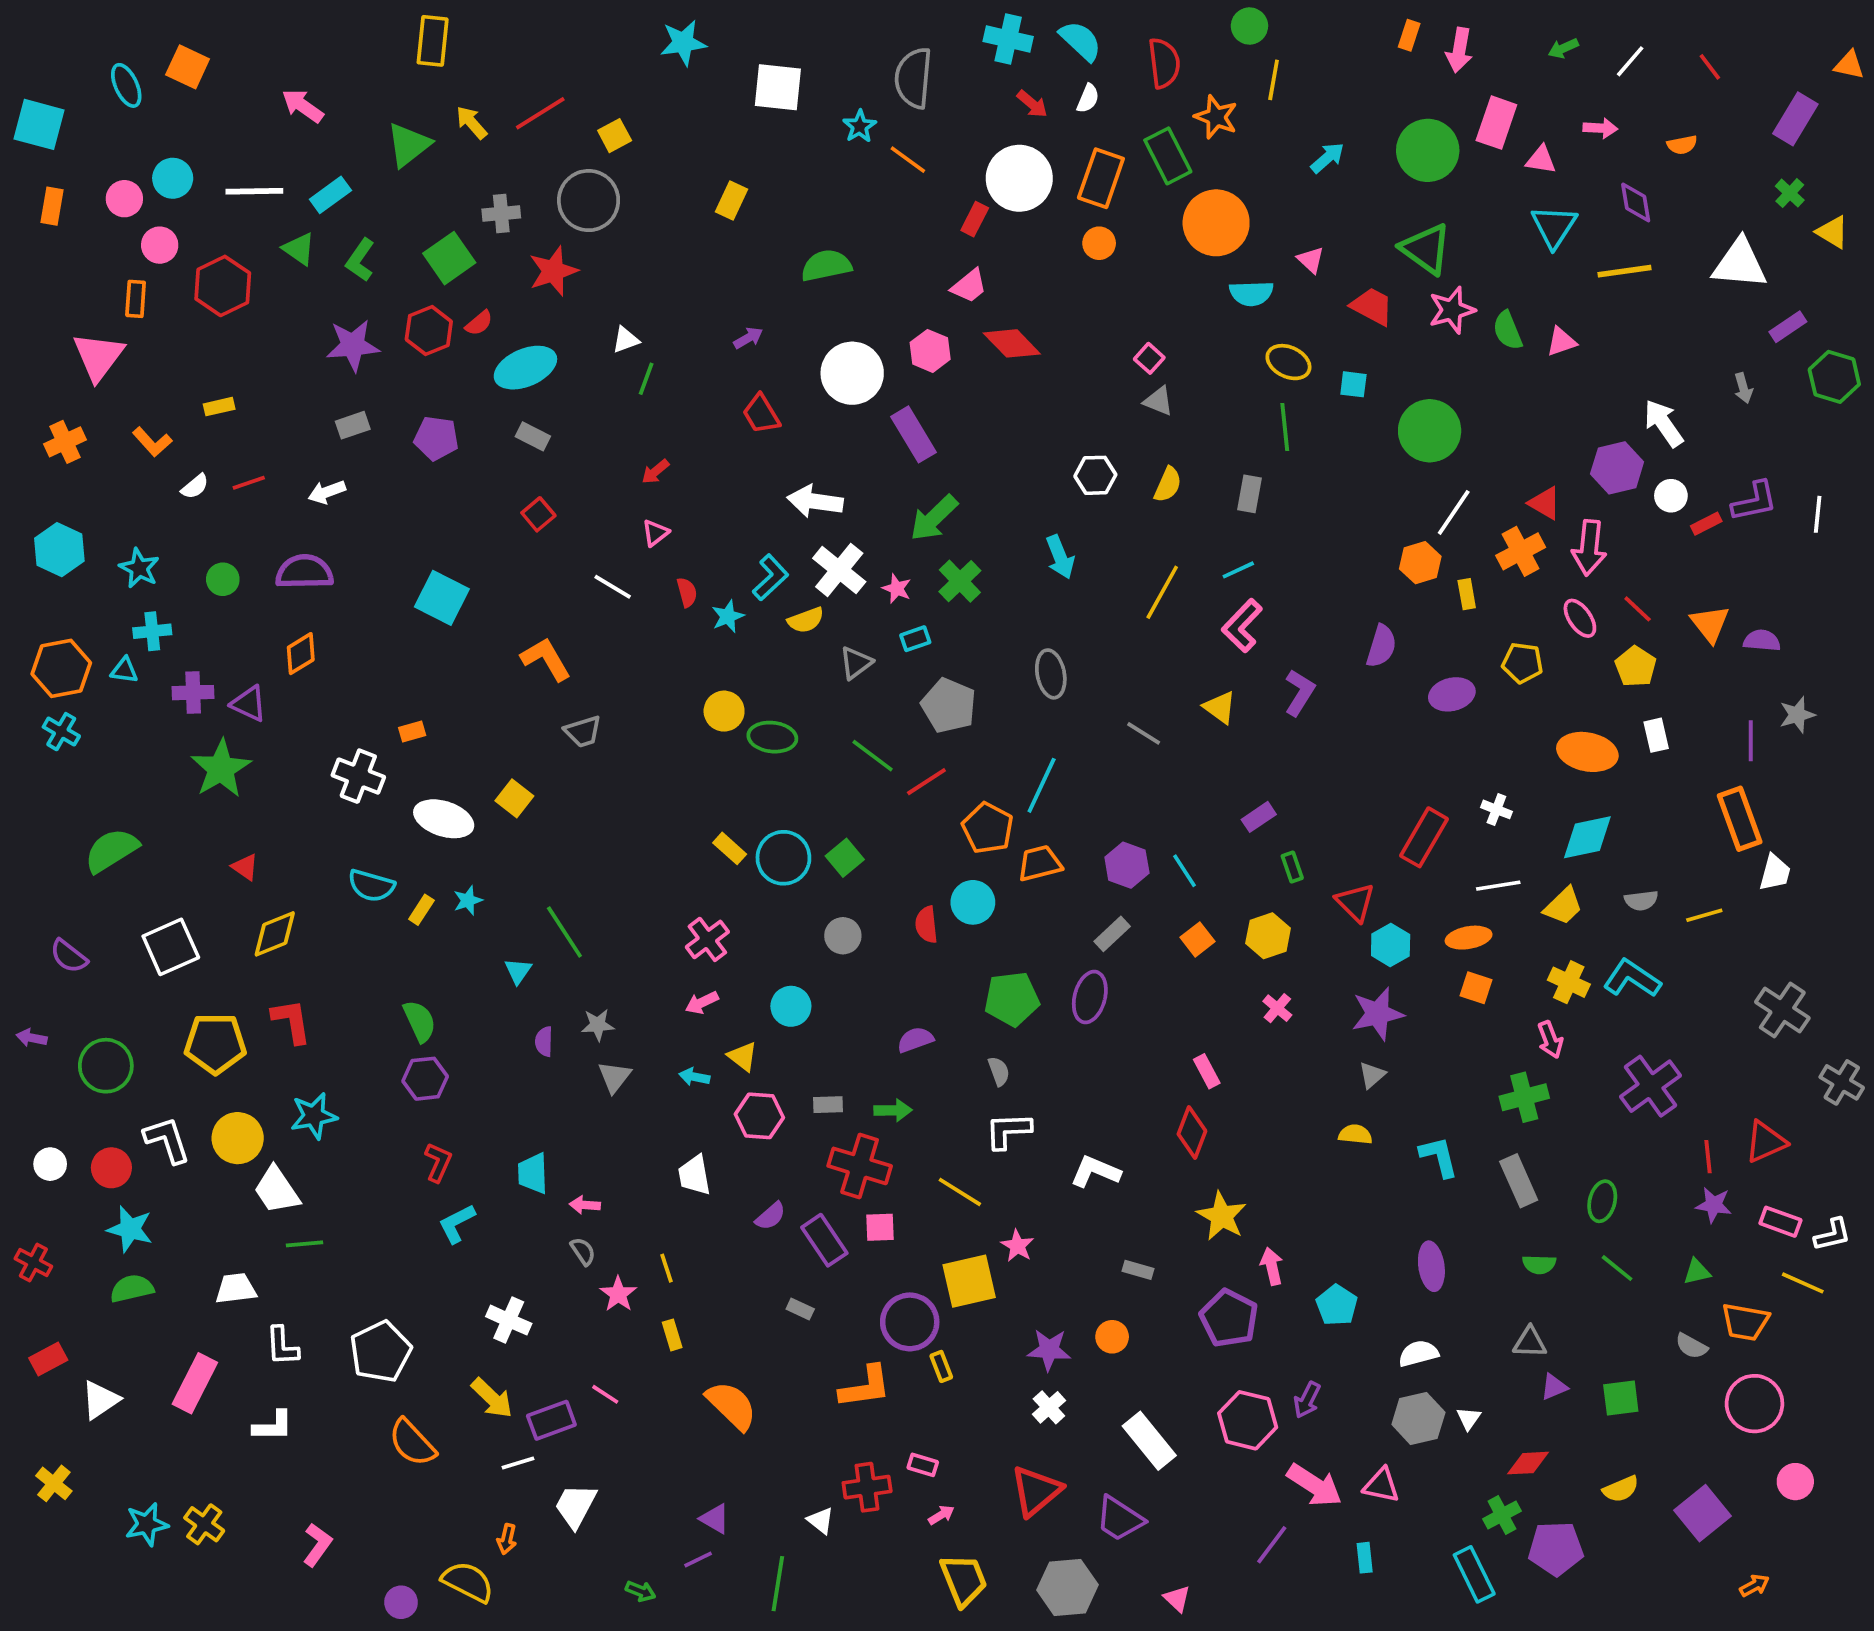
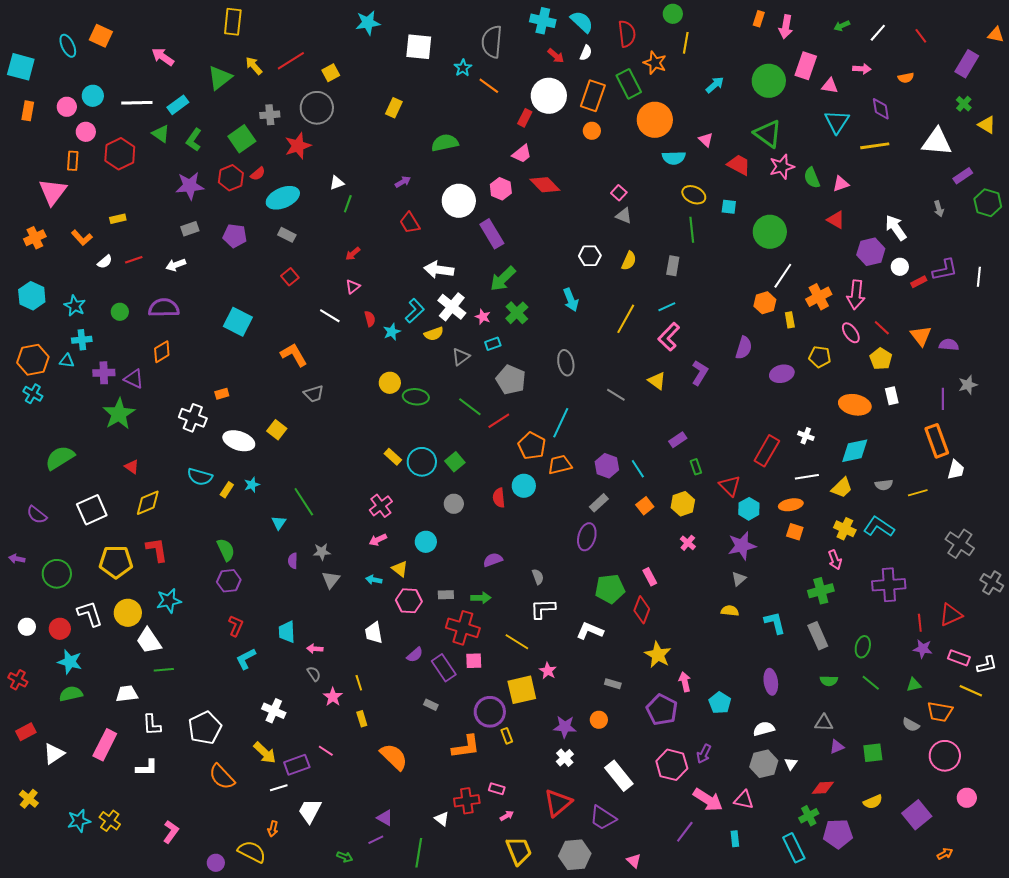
red triangle: (1545, 503) -> (836, 220), moved
green pentagon: (1012, 999) -> (610, 589), moved
purple cross: (1651, 1086) -> (889, 585), turned 32

